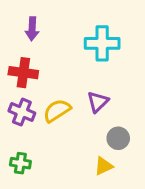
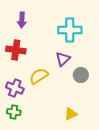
purple triangle: (98, 102) -> (63, 59), moved
purple cross: (22, 112) -> (15, 88), moved
gray circle: (118, 138) -> (81, 75), moved

